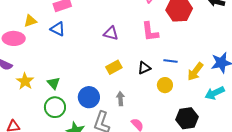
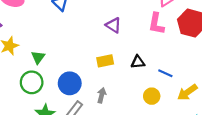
pink L-shape: (150, 32) -> (156, 24), moved
black triangle: (144, 68) -> (138, 62), moved

